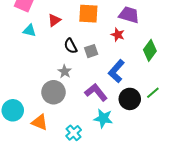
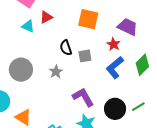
red triangle: (54, 20) -> (46, 17), moved
blue L-shape: (116, 71) -> (115, 68), moved
gray circle: (53, 92) -> (21, 70), moved

